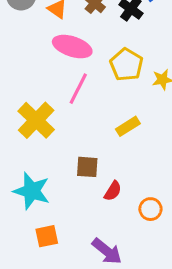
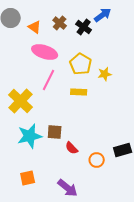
yellow rectangle: (128, 126) -> (79, 92), moved, turned 35
cyan star: (32, 191) -> (30, 136), moved, turned -30
red semicircle: (113, 191) -> (72, 148), turned 104

